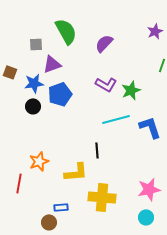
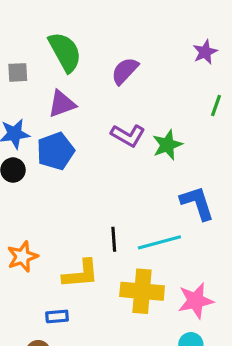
purple triangle: (52, 64) -> (62, 104), moved
cyan line: (116, 119) -> (159, 242), moved
yellow cross: (102, 197) -> (142, 291), moved
blue rectangle: (61, 207) -> (57, 316), moved

